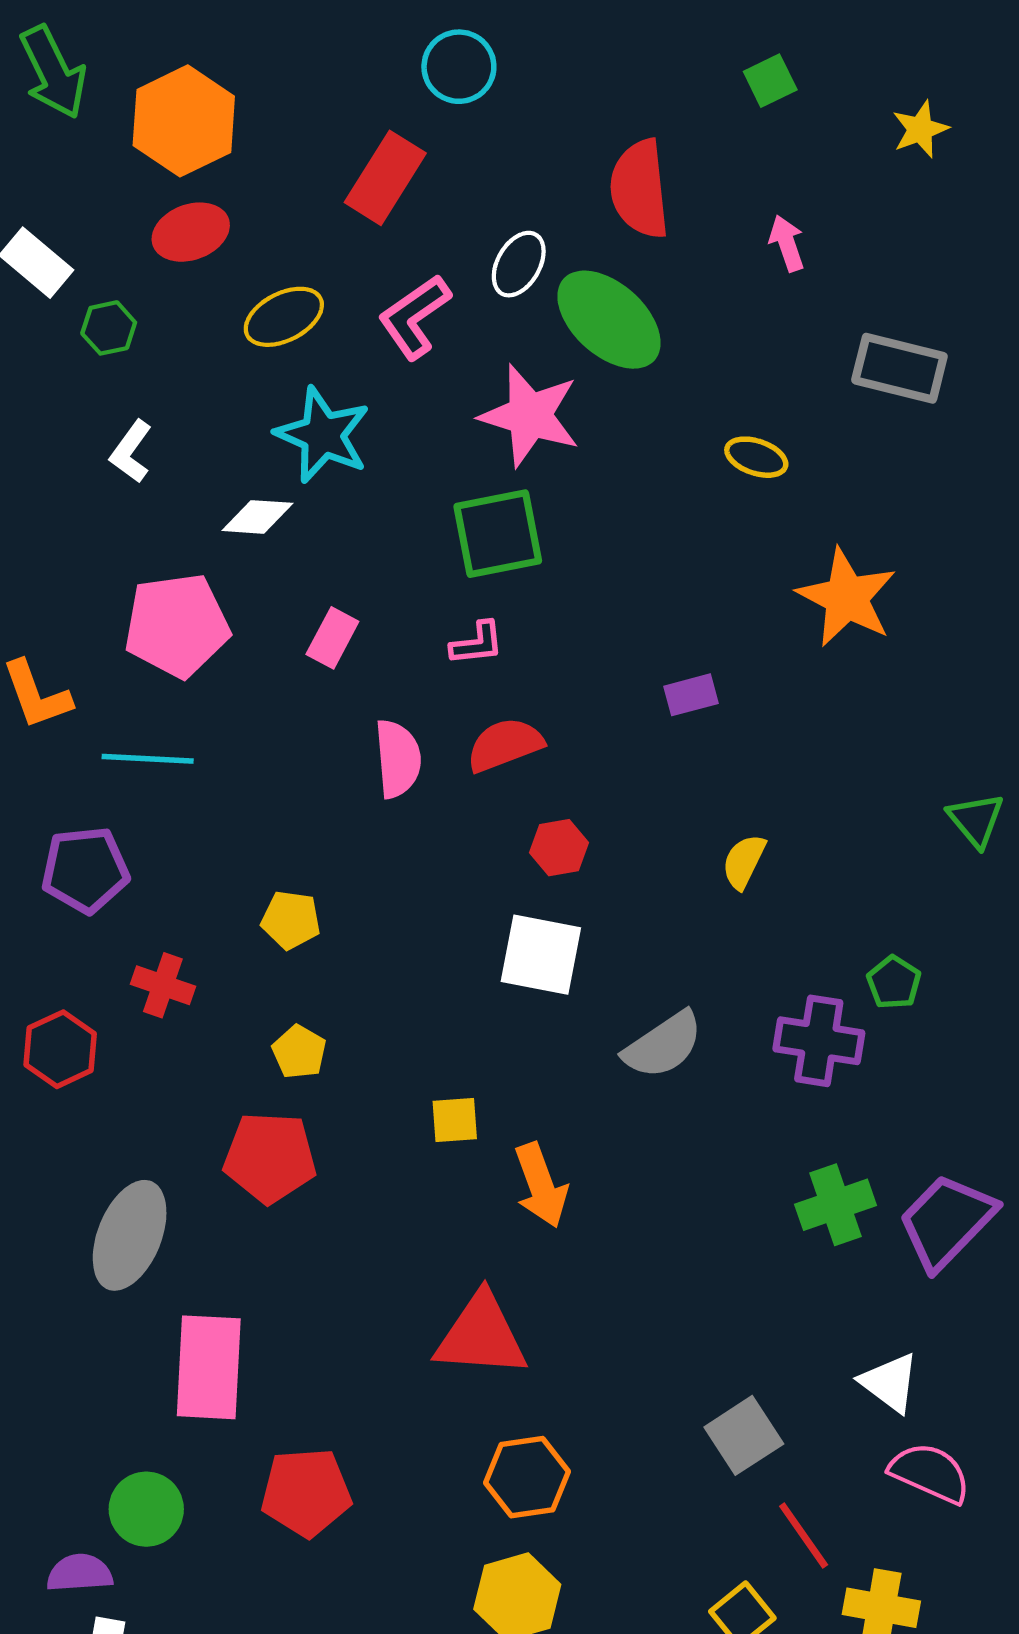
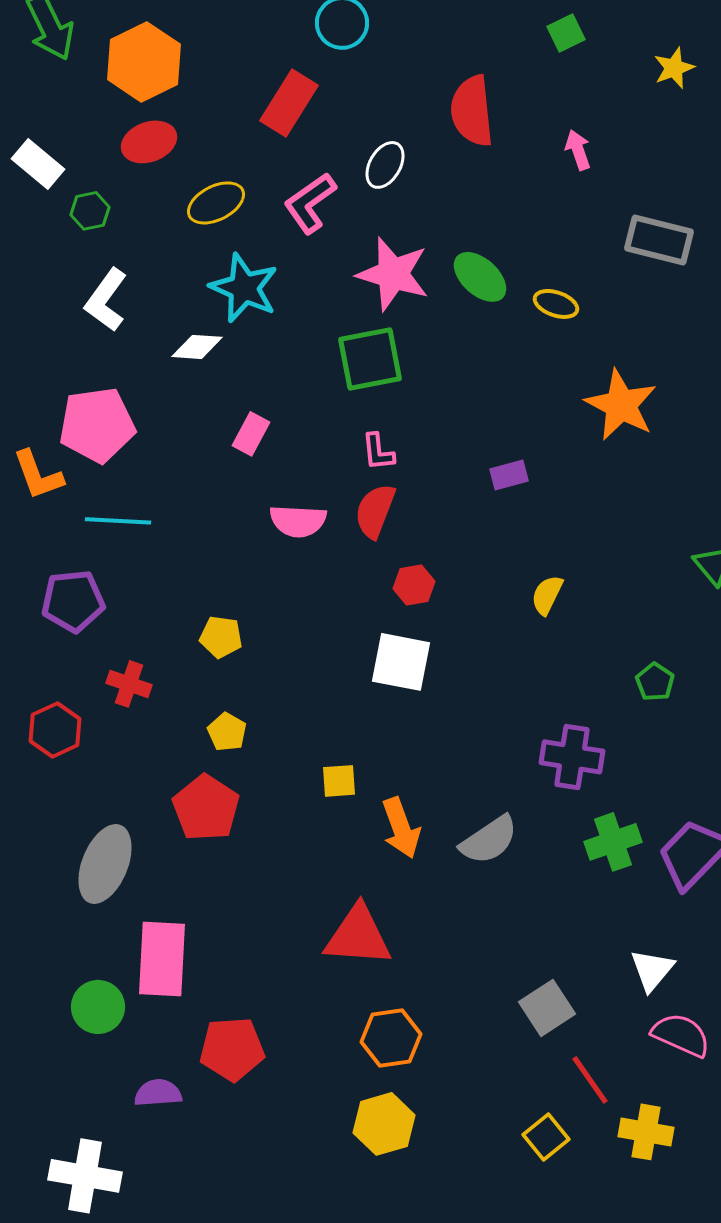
green ellipse: (609, 320) -> (480, 277), moved, size x0.7
white L-shape: (131, 452) -> (106, 300), size x1.4
pink pentagon: (177, 625) -> (97, 425), moved
pink L-shape: (477, 643) -> (378, 452), moved, turned 90
red semicircle: (505, 745) -> (375, 511), turned -48
pink semicircle: (398, 759) -> (298, 521), turned 98
purple cross: (819, 1041) -> (572, 757), moved
gray semicircle: (663, 1045) -> (489, 840), moved
red pentagon: (270, 1158) -> (206, 808), turned 30
white triangle: (890, 1383) -> (652, 970), turned 33
green circle: (146, 1509) -> (98, 1007), moved
purple semicircle: (80, 1573) -> (158, 1093), moved

